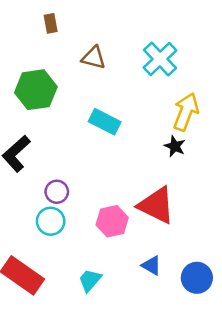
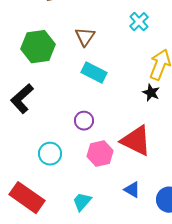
brown triangle: (94, 58) -> (85, 37), moved, turned 50
cyan cross: (160, 59) -> (139, 22), size x0.7
purple circle: (57, 192) -> (84, 121), moved

